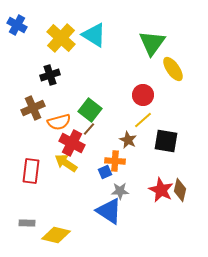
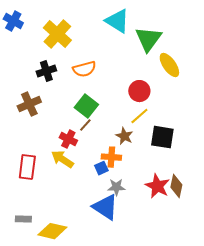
cyan triangle: (94, 35) -> (117, 21), moved
orange semicircle: (59, 122) -> (84, 69), moved
red cross: (72, 143) -> (68, 139), size x0.7

